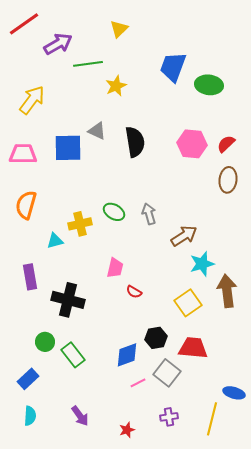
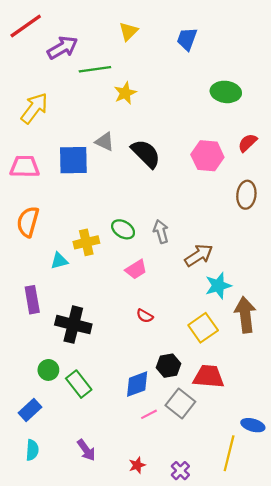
blue trapezoid: (173, 67) -> (187, 39), moved, size x0.7
black semicircle: (135, 142) -> (146, 154), turned -36
red semicircle: (226, 144) -> (247, 143), moved
pink trapezoid: (115, 268) -> (136, 269), moved, turned 45
purple cross: (169, 417) -> (180, 471), moved, turned -36

